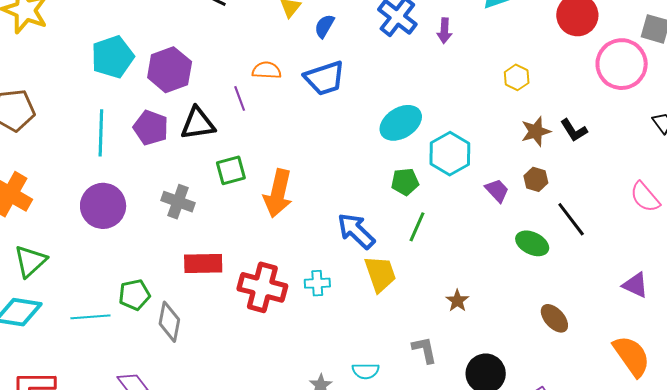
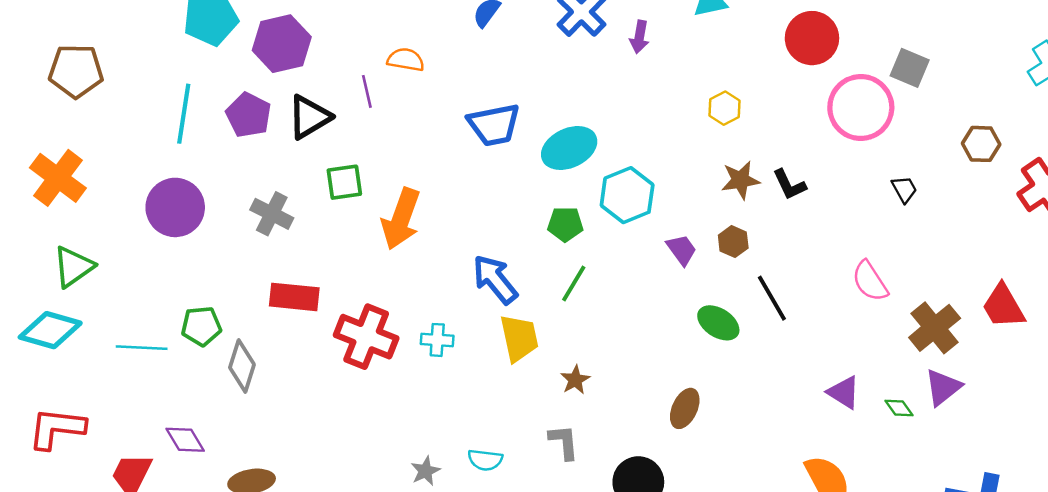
blue trapezoid: (325, 78) -> (494, 125), moved
black triangle: (198, 124) -> (309, 117), turned -30
brown star: (457, 301) -> (575, 380), moved
brown ellipse: (554, 318) -> (685, 408), moved, turned 60

